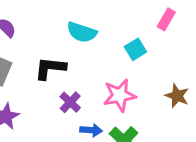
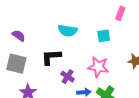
cyan square: (135, 49) -> (104, 36), turned 32
pink star: (119, 95) -> (98, 67), turned 30

